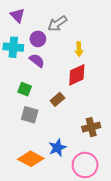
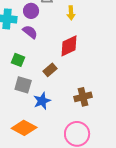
yellow arrow: (79, 49) -> (71, 13), moved
blue star: (57, 148) -> (42, 101), moved

